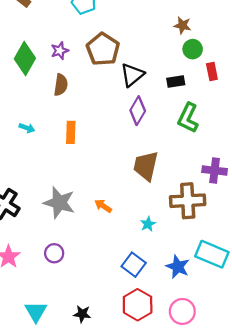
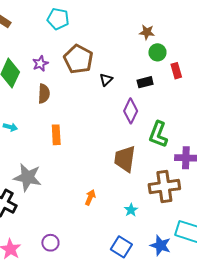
black triangle: (132, 75) -> (106, 80), size x0.6
purple diamond: (138, 111) -> (131, 111), moved
green L-shape: (188, 118) -> (158, 134), moved
cyan arrow: (27, 128) -> (10, 127), moved
gray star: (59, 203) -> (28, 177), moved
orange arrow: (103, 206) -> (90, 197), turned 84

